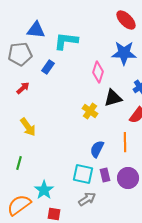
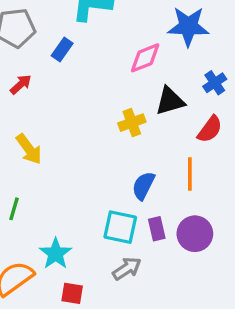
pink diamond: (98, 72) -> (145, 58), turned 50
yellow cross: (90, 111) -> (132, 123), turned 35

